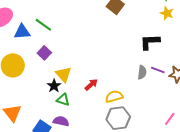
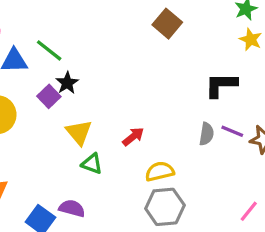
red arrow: (91, 85) -> (133, 137), moved
black star: (54, 86) -> (67, 83), moved
green triangle: (63, 100) -> (92, 164), moved

